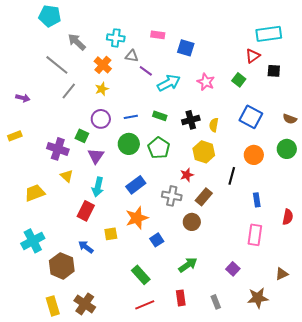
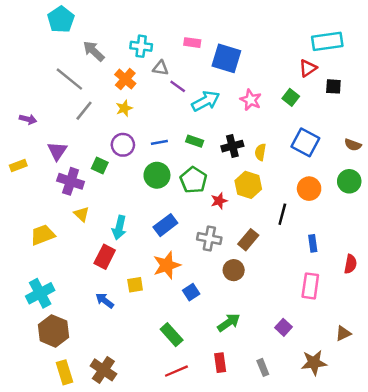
cyan pentagon: (50, 16) -> (61, 19), turned 30
blue square: (186, 48) -> (226, 58), size x1.4
purple triangle: (96, 156) -> (57, 151), moved
red star: (187, 175) -> (219, 201), moved
brown hexagon: (62, 266) -> (54, 331), moved

